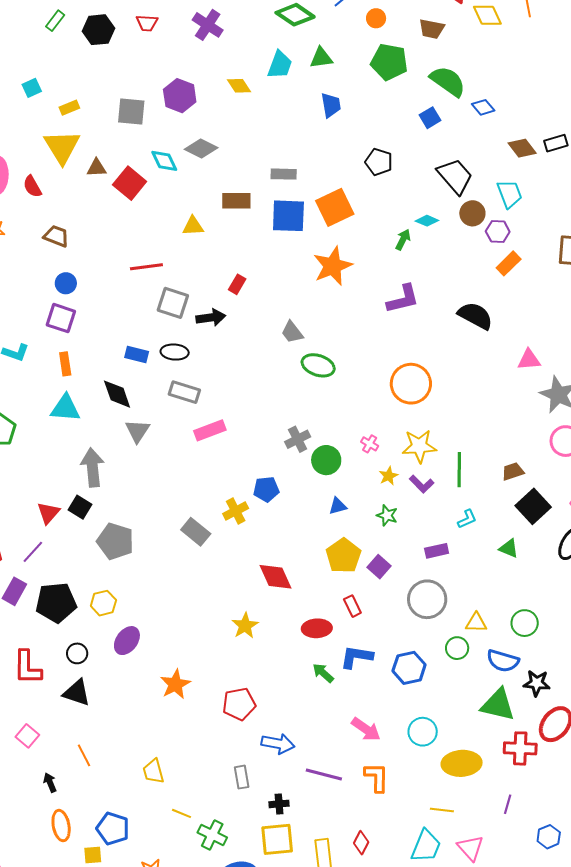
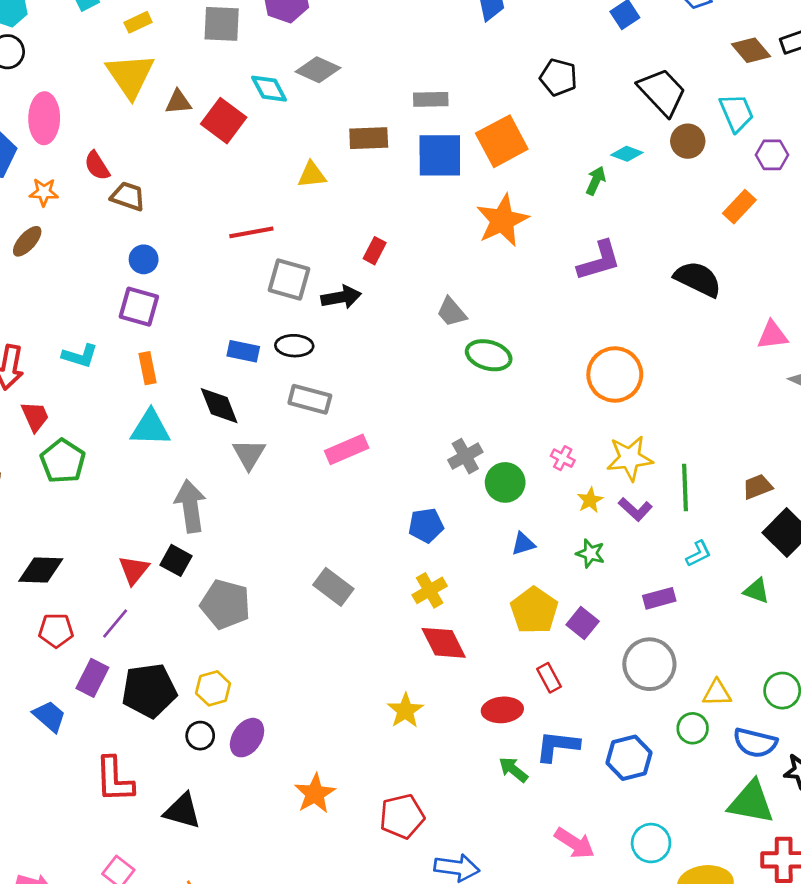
red semicircle: (32, 187) -> (97, 166), moved
purple hexagon: (498, 232) -> (772, 155), moved
yellow cross: (236, 511) -> (430, 590), moved
black circle: (77, 653) -> (200, 736), moved

